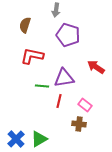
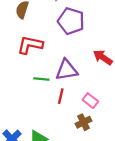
brown cross: (79, 124) -> (84, 122), turned -32

